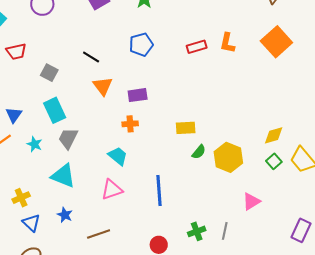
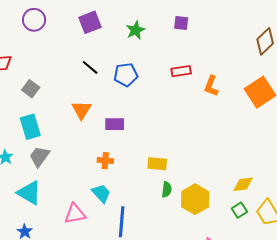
red rectangle: (197, 47) -> (181, 71), moved
black line: (91, 57) -> (90, 67), moved
orange cross: (130, 124) -> (105, 161), moved
green semicircle: (199, 152) -> (167, 189), turned -42
cyan trapezoid: (118, 156) -> (101, 193), moved

